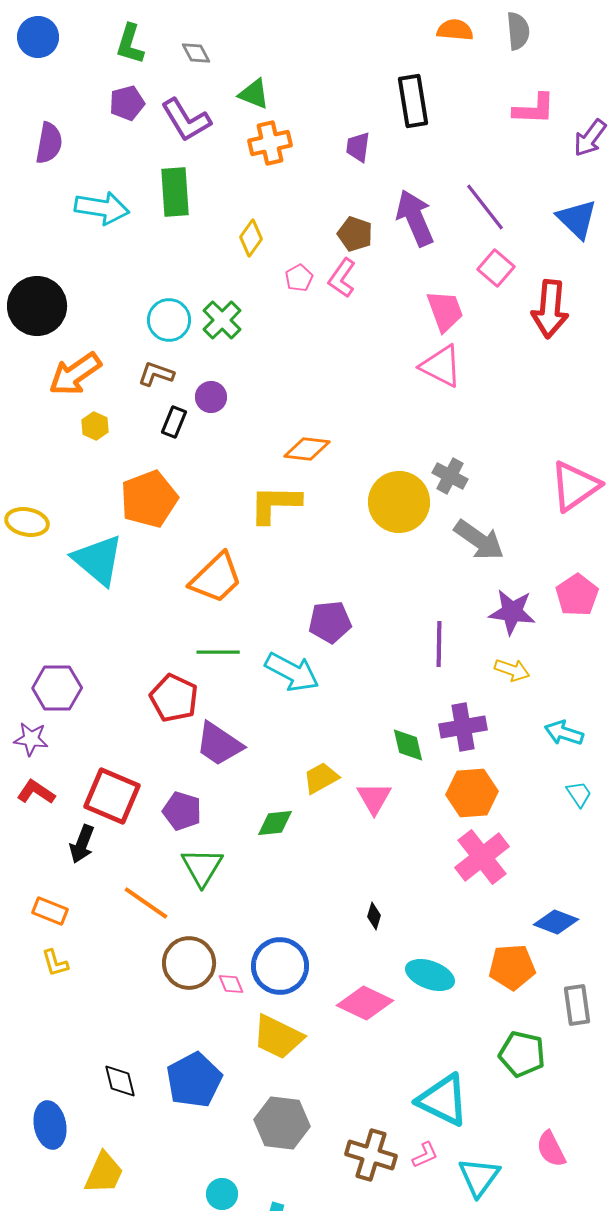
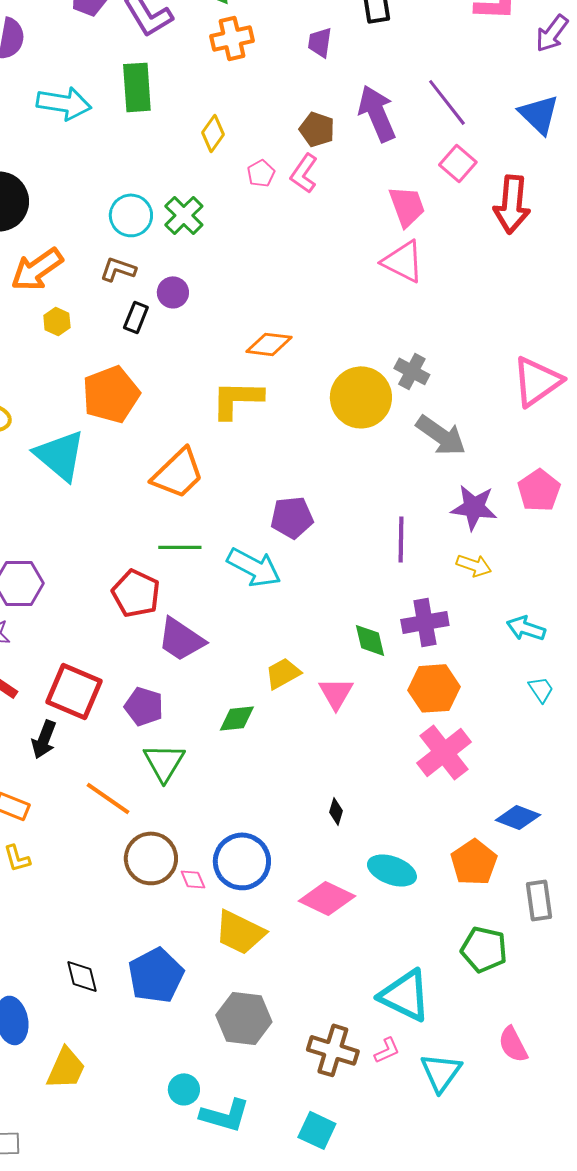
orange pentagon: (512, 967) -> (474, 862), turned -30

